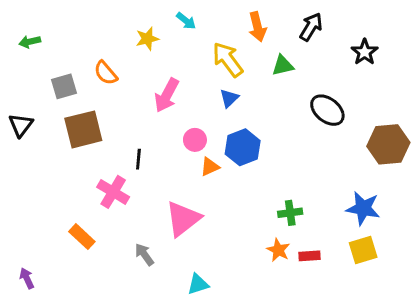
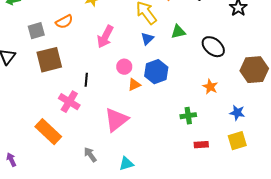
green triangle: (283, 65) -> (178, 32), moved
orange semicircle: (106, 73) -> (64, 22), turned -78
blue star: (363, 208) -> (237, 113), size x0.7
orange rectangle: (82, 237) -> (48, 132), size x1.5
orange star: (278, 250) -> (210, 87), moved
gray arrow: (144, 254) -> (90, 155), moved

